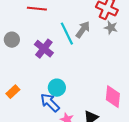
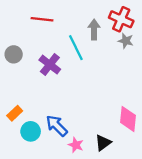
gray arrow: (83, 30) -> (94, 29), moved, turned -36
cyan circle: (57, 88) -> (31, 131), moved

